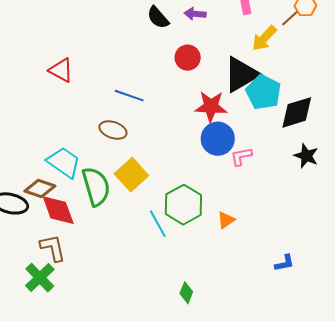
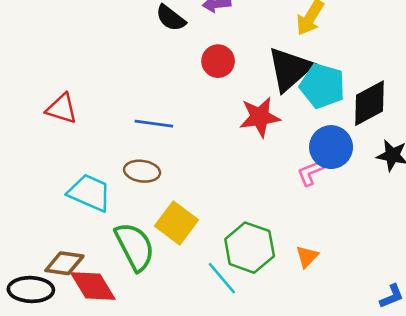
blue circle: (218, 139) -> (331, 147), moved
cyan trapezoid: (64, 162) -> (89, 193), moved

